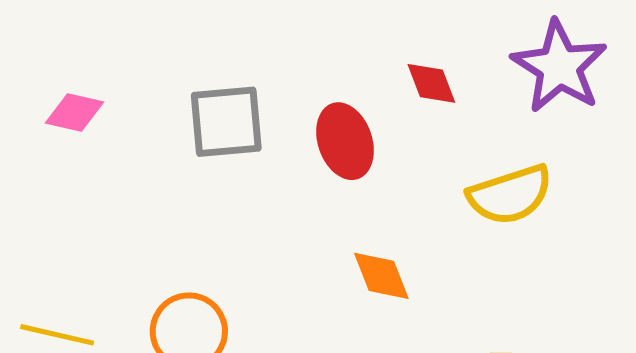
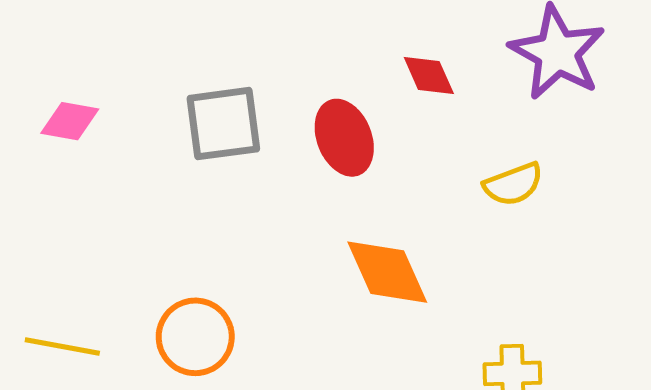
yellow semicircle: (510, 195) -> (513, 184), size x0.7
orange diamond: (381, 276) -> (387, 272), size x1.4

